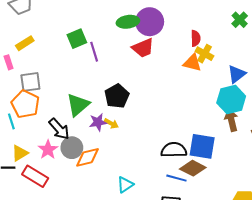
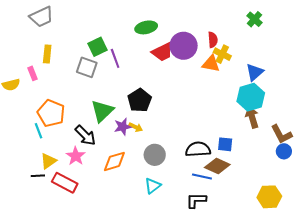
purple circle: (150, 22) -> (184, 46), moved
yellow rectangle: (25, 43) -> (47, 54), turned -48
gray square: (30, 82) -> (87, 67), moved, turned 30
blue square: (202, 146) -> (225, 144), size x0.6
gray circle: (72, 148) -> (155, 155), moved

